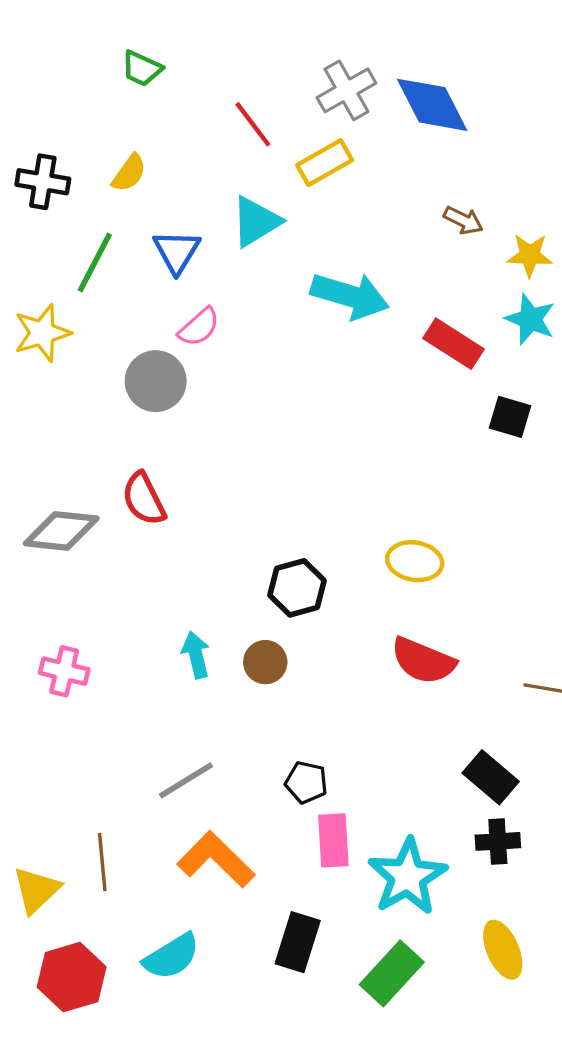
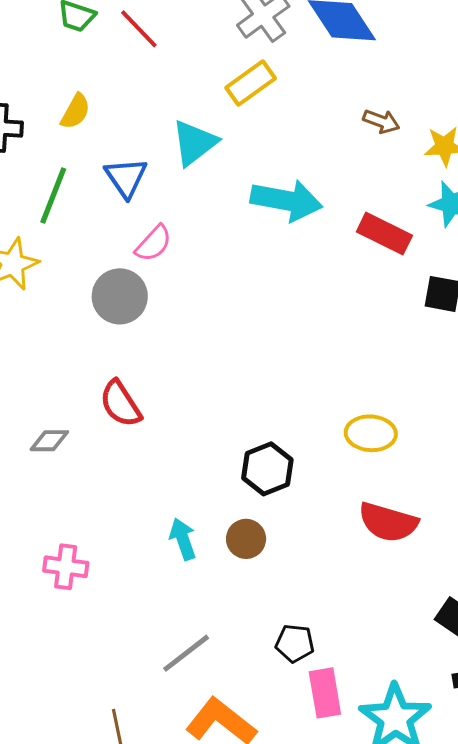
red line: (253, 124) -> (139, 29), moved
gray diamond: (61, 531) -> (49, 441), size x0.6

